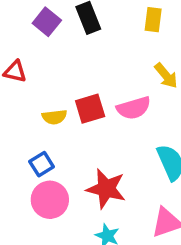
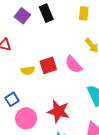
pink semicircle: (134, 108) -> (73, 65), turned 66
blue square: (42, 164) -> (12, 99), moved

